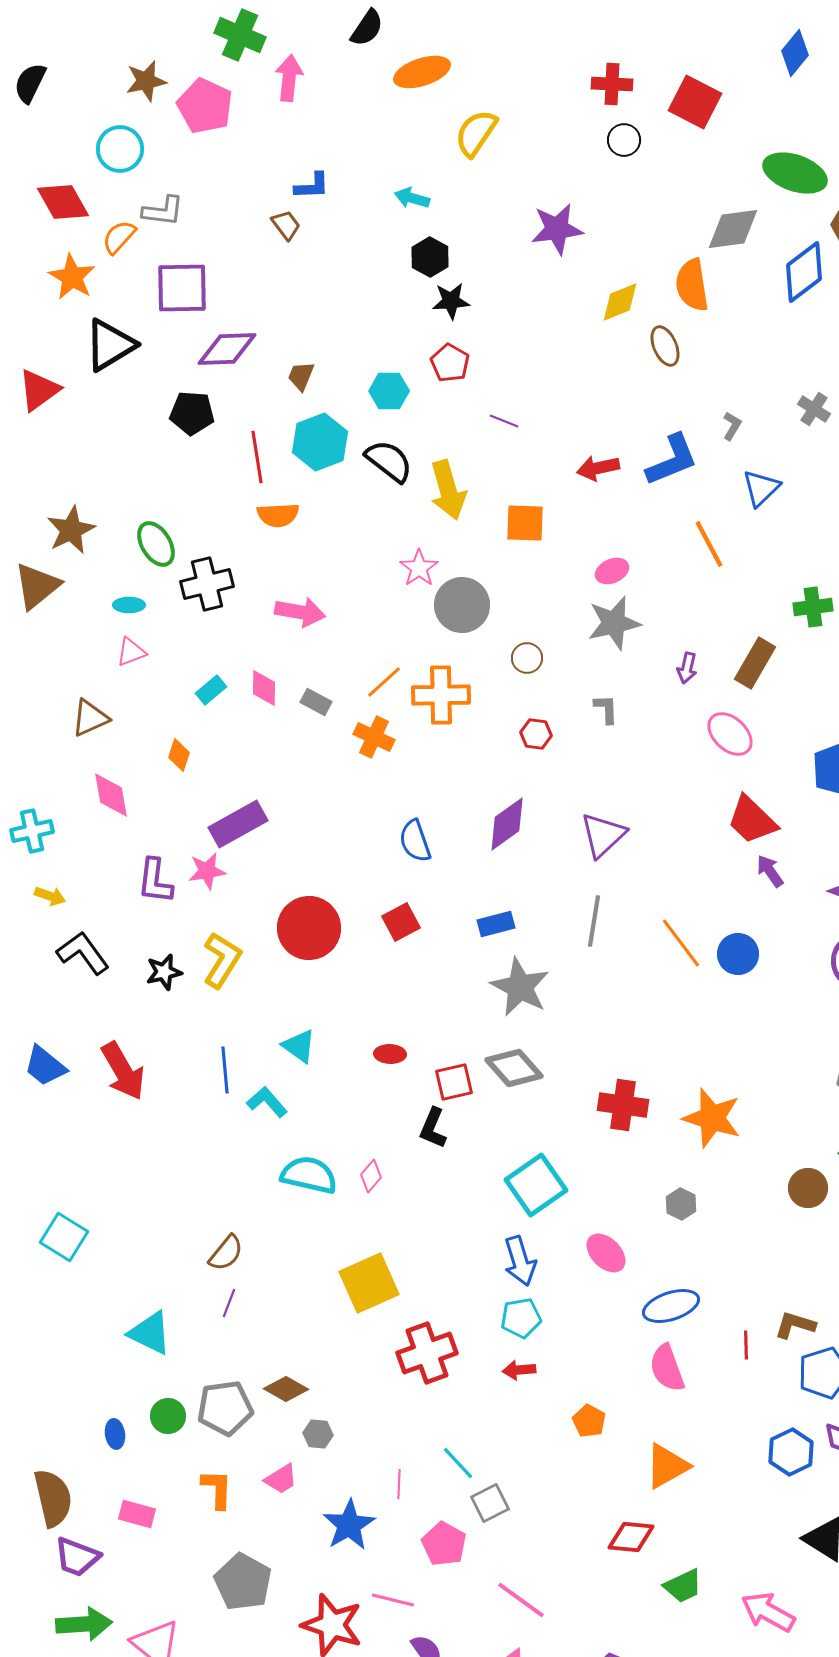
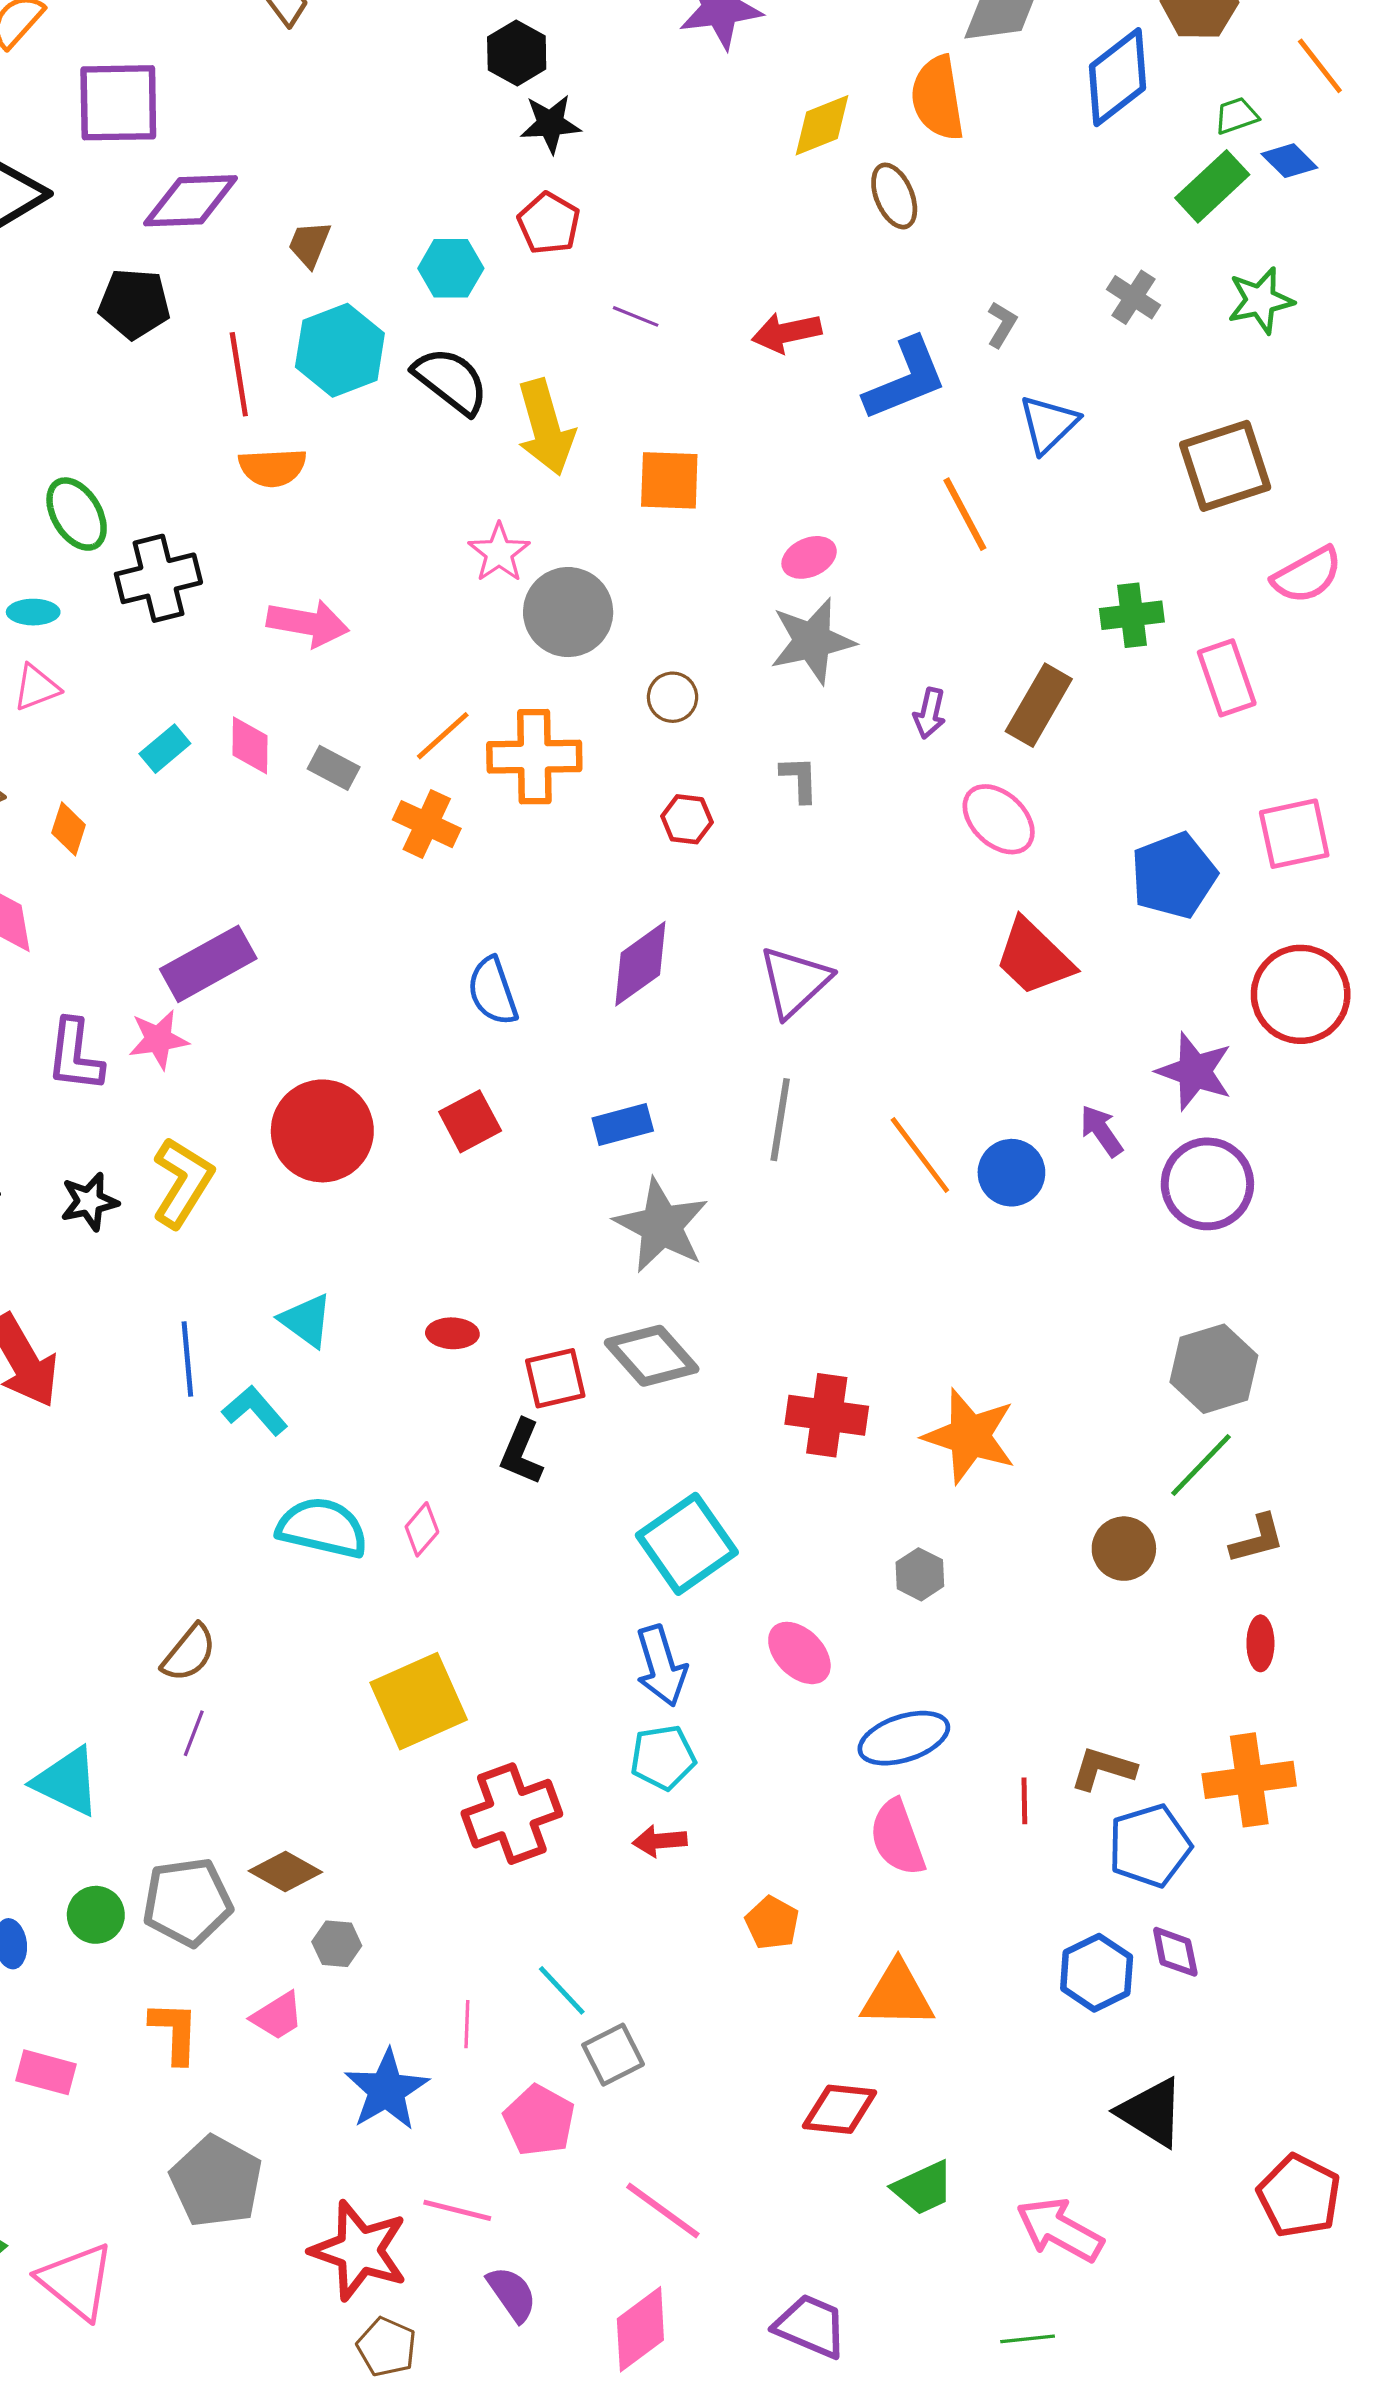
red arrow: (598, 468) -> (787, 333), moved
orange diamond: (179, 755) -> (69, 829), moved
purple arrow: (770, 871) -> (1101, 1131), moved
orange triangle: (667, 1466) -> (897, 1995), turned 30

